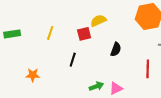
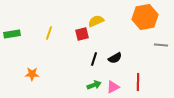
black semicircle: (116, 49) -> (115, 58), moved, turned 40
black line: (73, 60) -> (94, 59), moved
red line: (148, 69) -> (138, 82), moved

